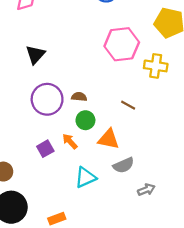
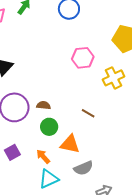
pink hexagon: (122, 44) -> (83, 58), size x0.7
yellow cross: (156, 66) -> (114, 78), turned -35
orange arrow: (70, 141) -> (43, 156), moved

